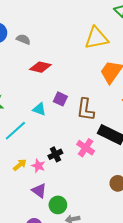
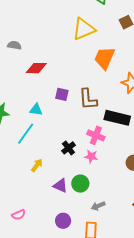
cyan triangle: (39, 109) -> (36, 110), moved
pink star: (38, 166) -> (91, 156), moved
green circle: (58, 205) -> (80, 184), moved

